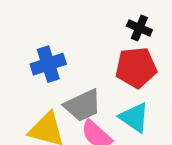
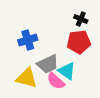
cyan triangle: (134, 117) -> (67, 71), moved

